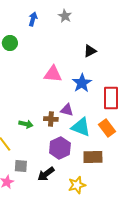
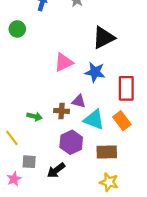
black triangle: (90, 51) -> (104, 38), size x1.6
pink triangle: (53, 74) -> (64, 62), turned -30
blue star: (82, 83) -> (95, 72), turned -30
yellow star: (77, 185) -> (109, 182), moved, turned 30

